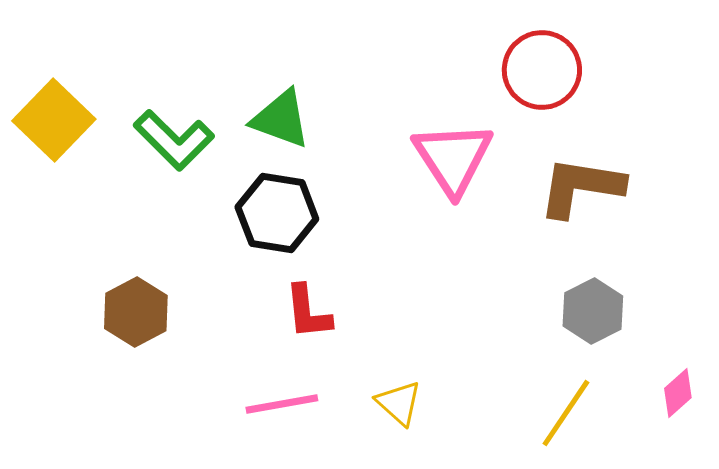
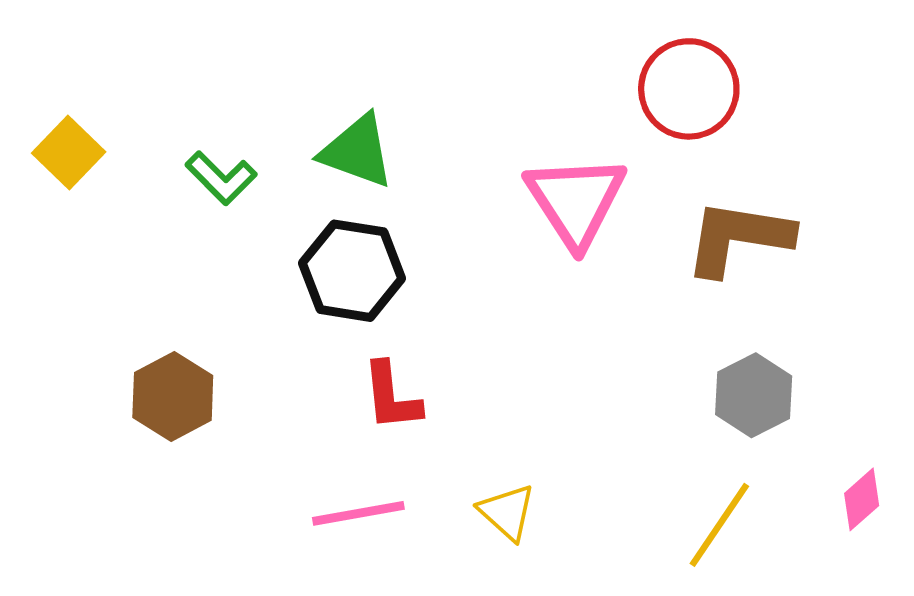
yellow square: (54, 120) -> (69, 152), size x0.7
green L-shape: (174, 140) -> (221, 178), size x0.7

